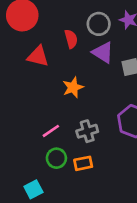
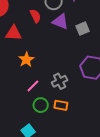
orange star: (73, 87) -> (26, 60), moved
orange rectangle: (83, 163) -> (61, 105), turned 32

